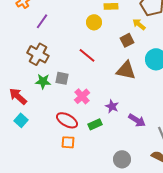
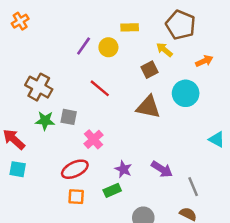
purple line: (42, 21) -> (84, 46), moved
purple star: (112, 106) -> (123, 169), moved
cyan square: (21, 120) -> (18, 169), turned -32
red ellipse: (67, 120) -> (75, 169), turned -55
green rectangle: (95, 124) -> (112, 190), moved

